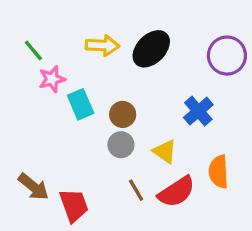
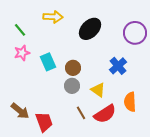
yellow arrow: (102, 45) -> (53, 17), moved
pink star: (52, 79) -> (22, 53), moved

